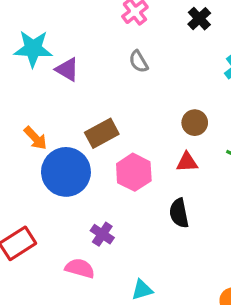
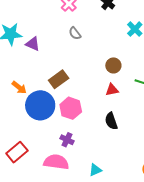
pink hexagon: (134, 172) -> (71, 108), moved
pink semicircle: (80, 268) -> (56, 162), size x1.4

